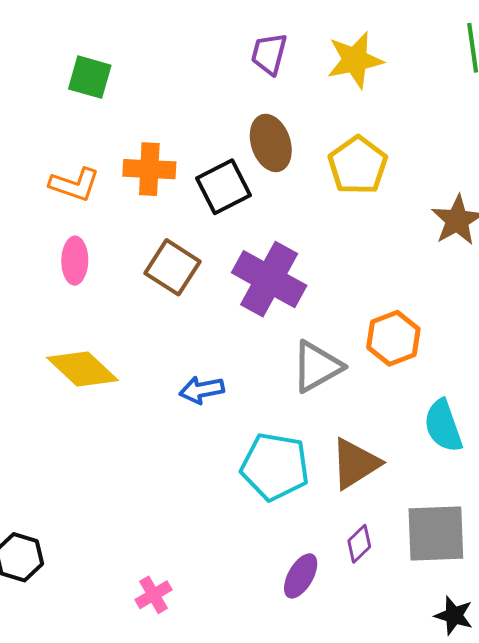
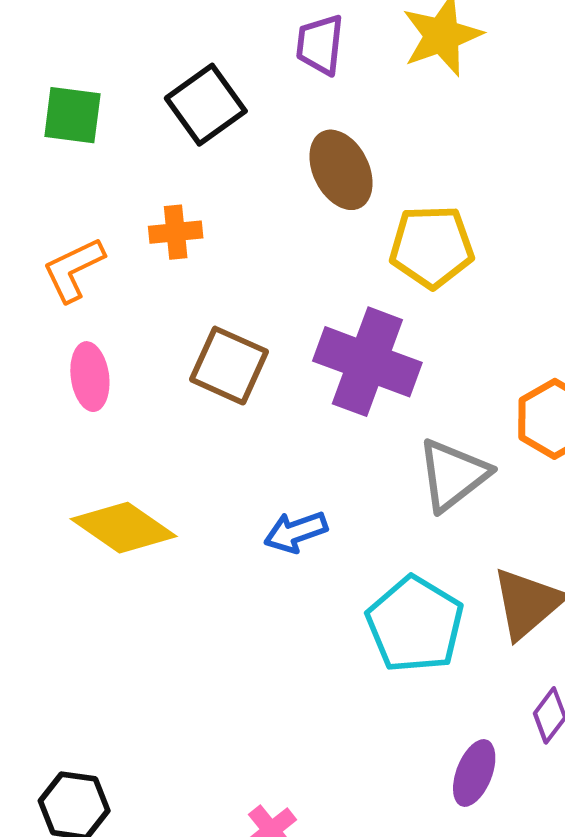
yellow pentagon: (358, 165) -> (432, 247), moved, turned -30
orange cross: (149, 169) -> (176, 232), size x0.7
orange L-shape: (74, 184) -> (74, 269), turned 144
black square: (224, 187) -> (206, 105), moved
cyan pentagon: (275, 467) -> (415, 624), turned 30

